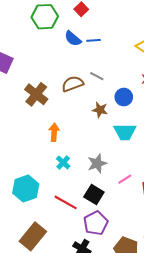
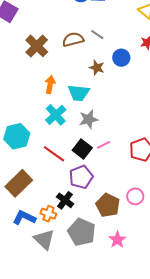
cyan trapezoid: (125, 132) -> (79, 93), moved
cyan cross: (63, 162) -> (56, 115), size x1.5
pink line: (125, 179) -> (103, 145), moved

